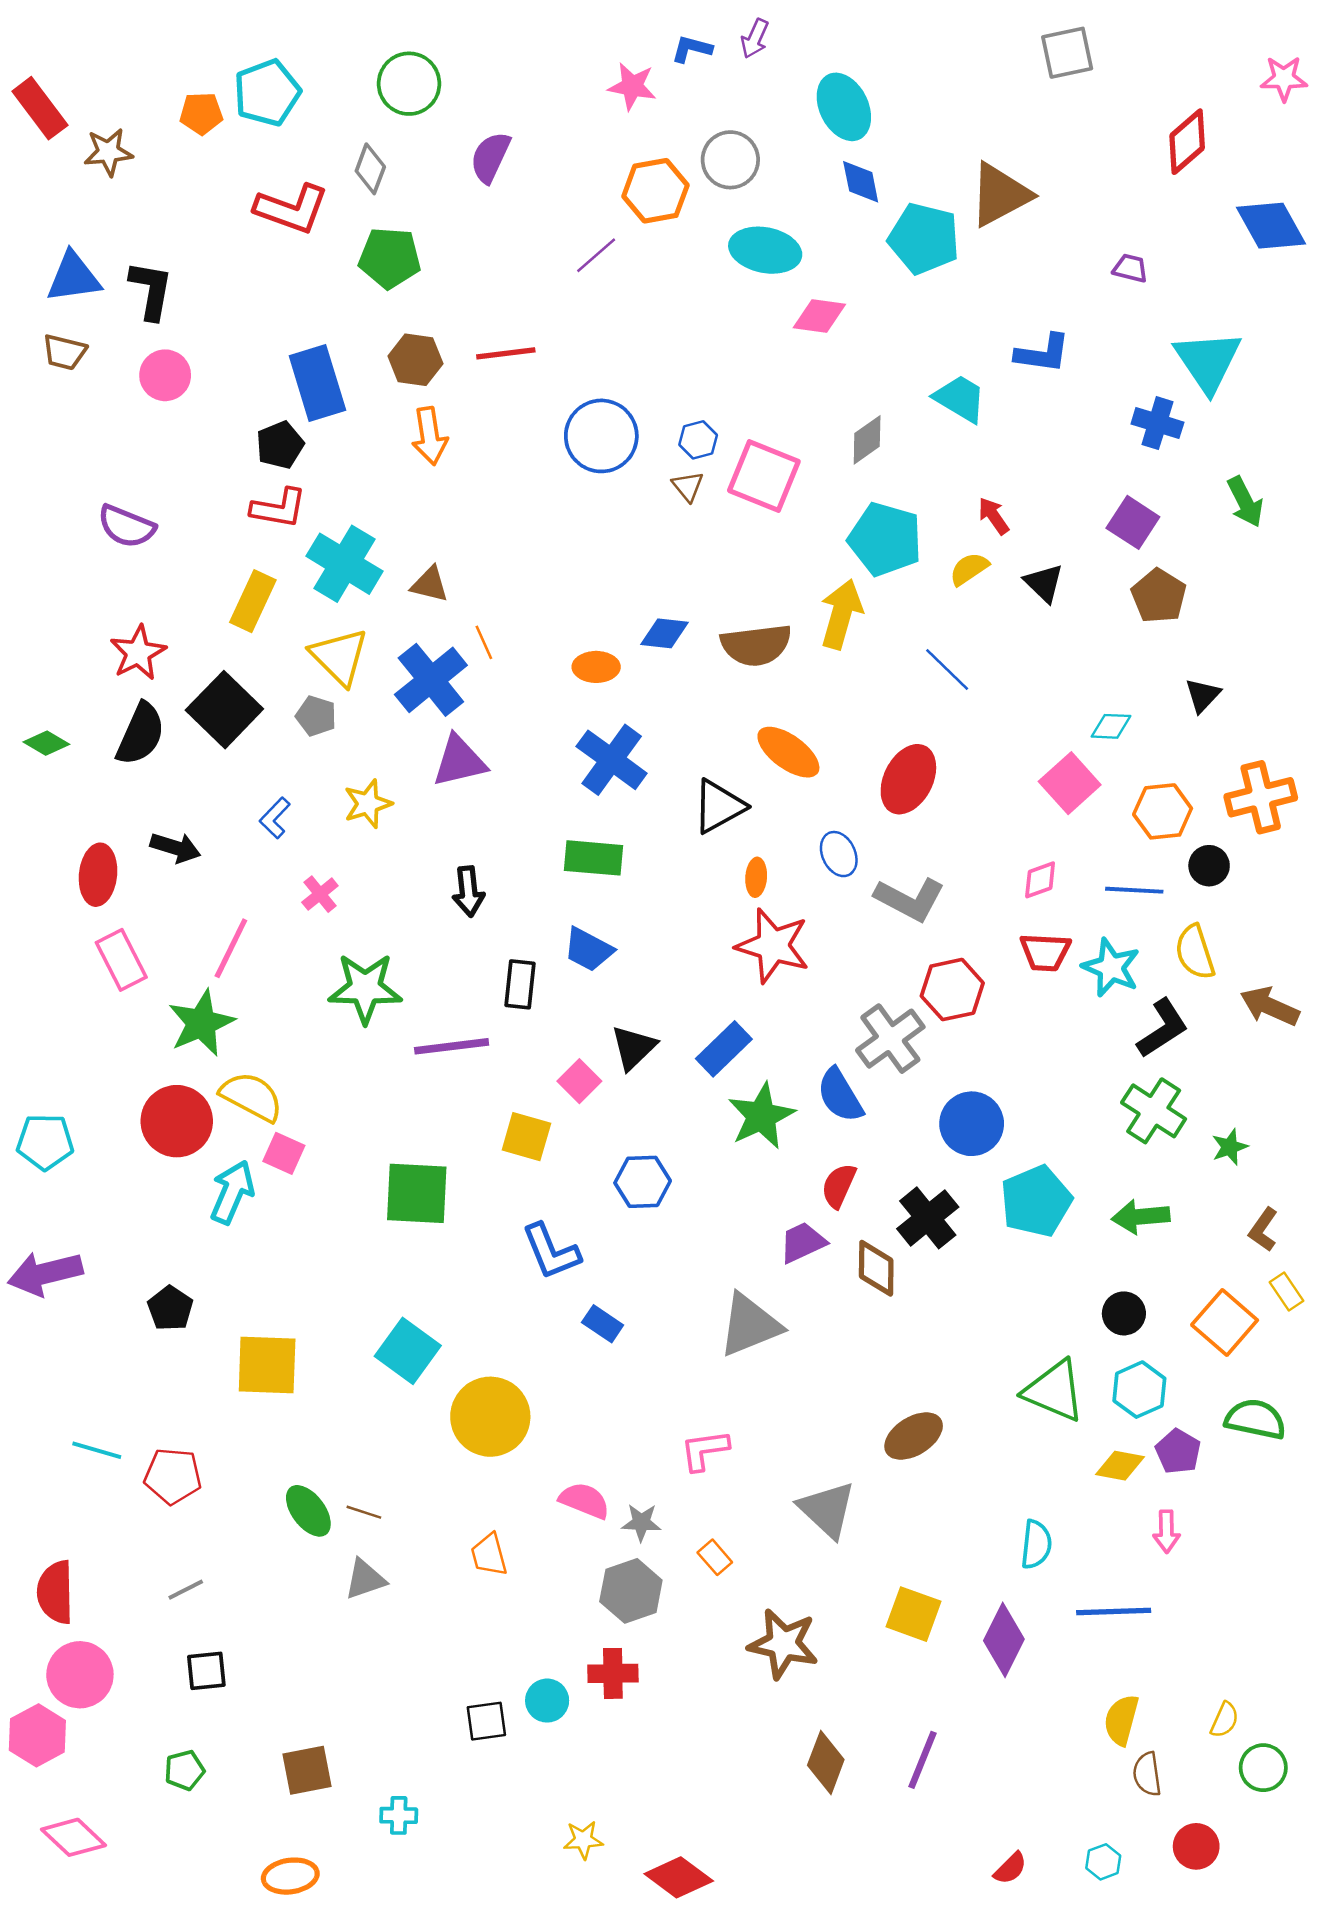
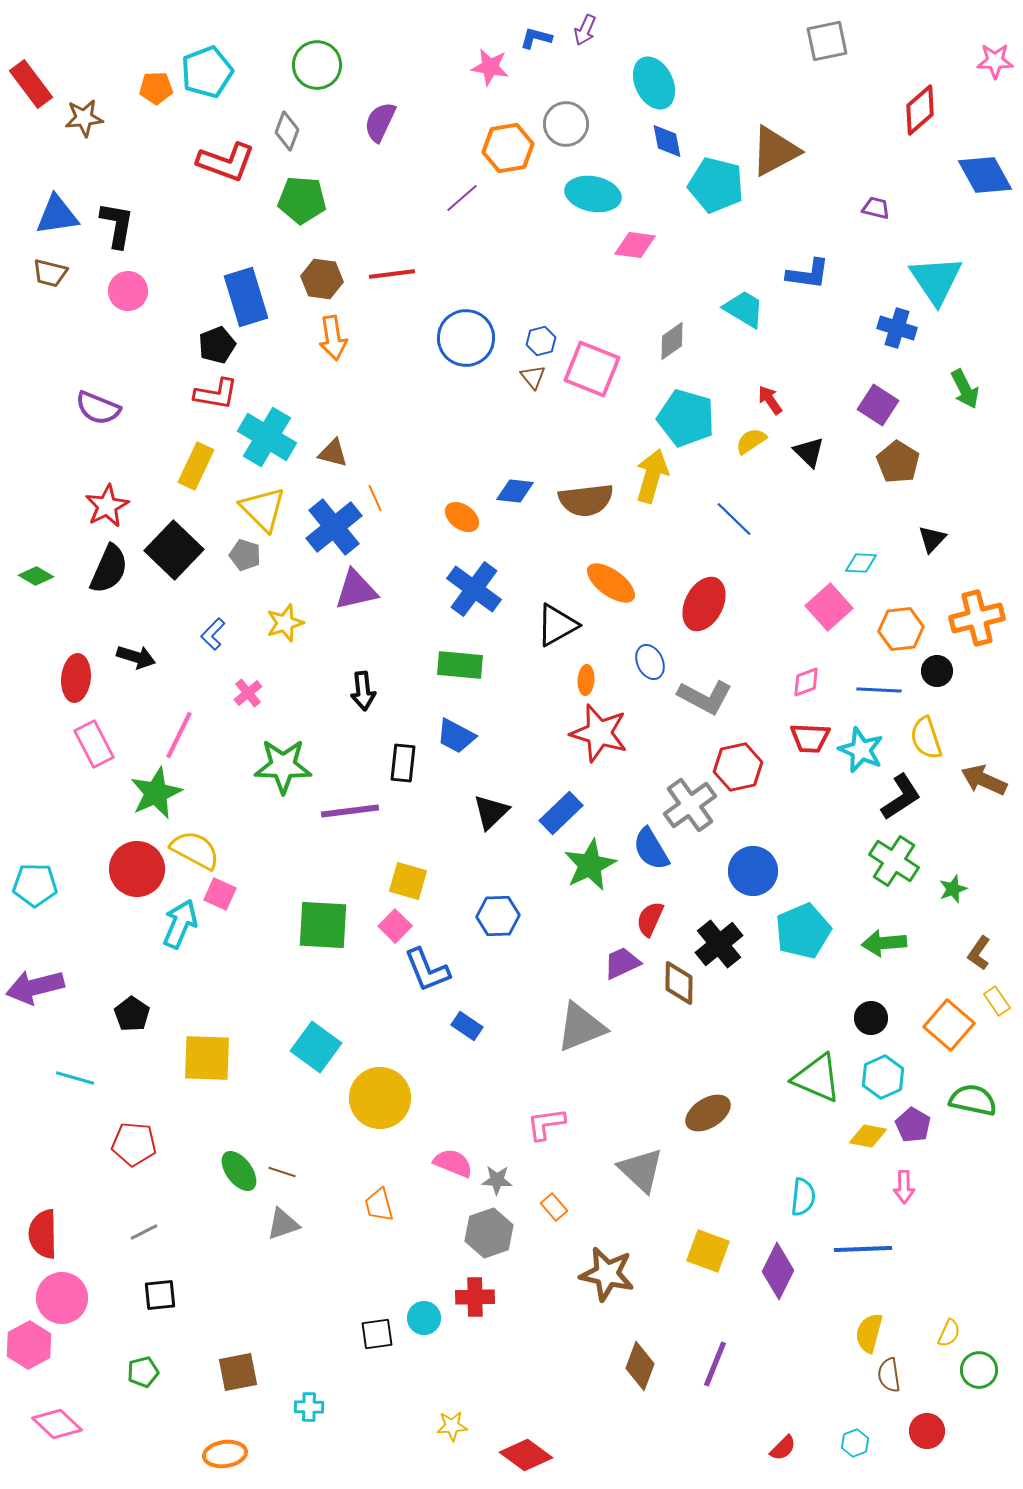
orange ellipse: (596, 667) -> (462, 517), turned 36
pink square: (579, 1081) -> (395, 926), moved
cyan line: (97, 1450) -> (75, 1078), moved

